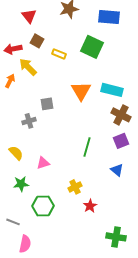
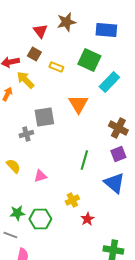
red triangle: (29, 16) -> (40, 31), moved
cyan rectangle: (112, 90) -> (109, 82), moved, turned -60
gray square: (47, 104) -> (44, 117), size x1.5
blue triangle: (117, 170) -> (114, 183), size x1.6
green star: (21, 184) -> (17, 213), moved

